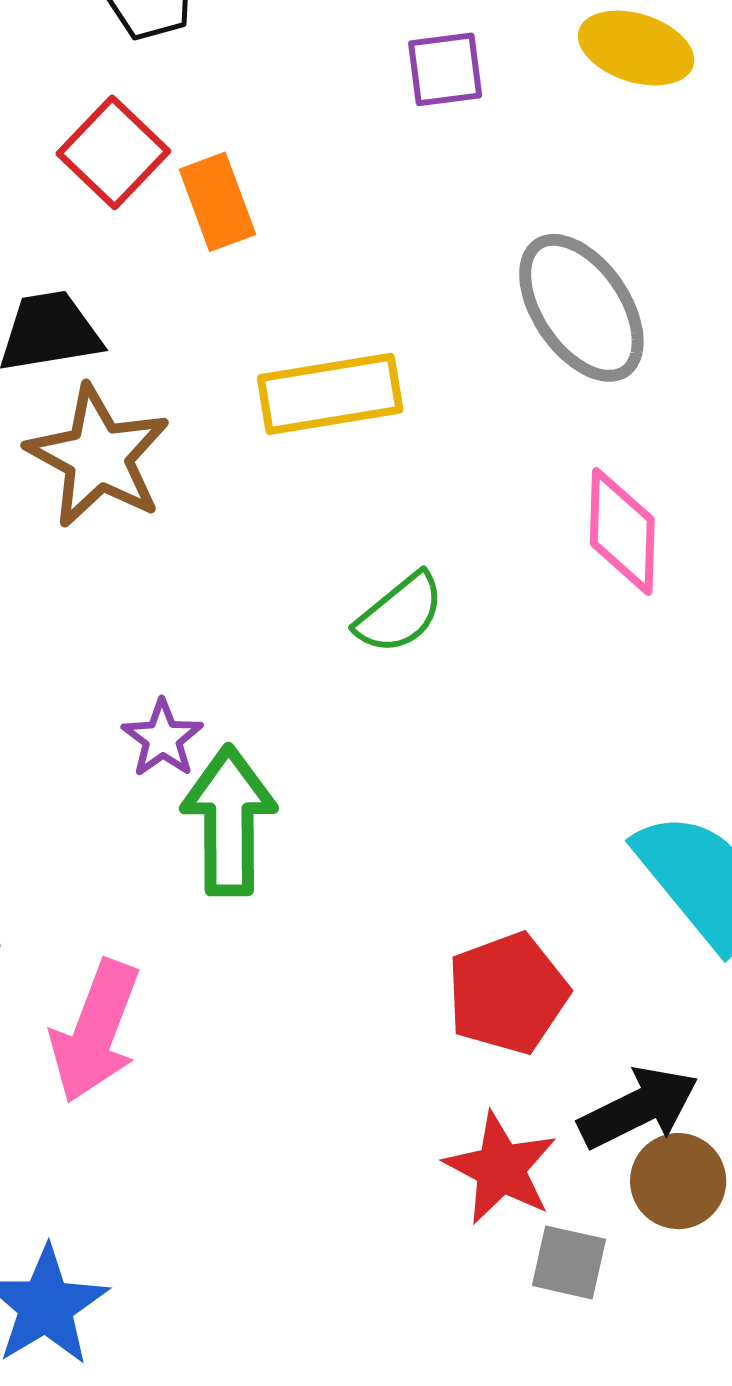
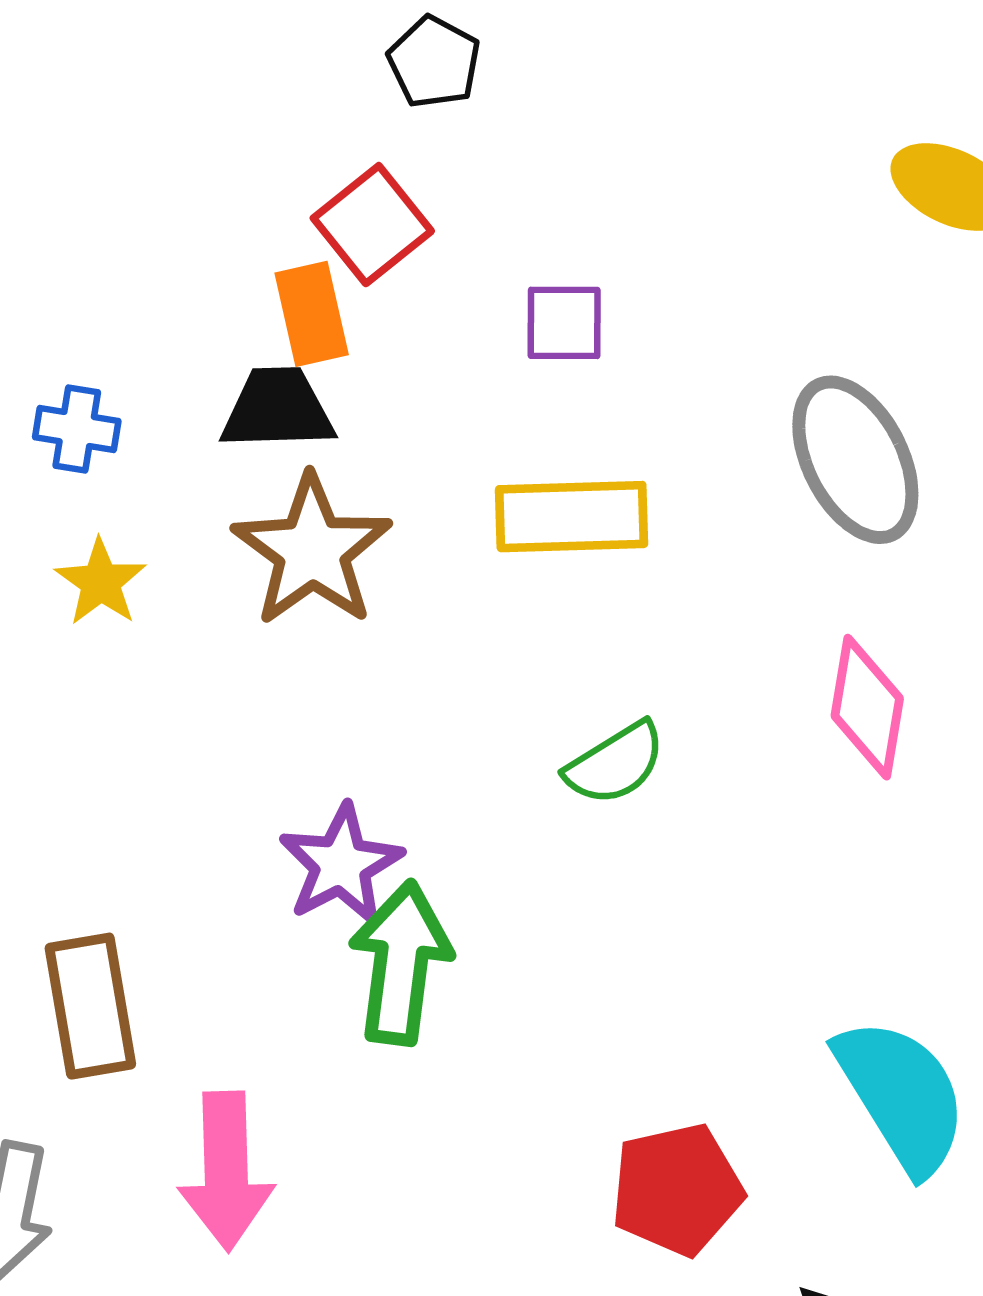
purple square: (445, 69) -> (564, 323), moved
orange rectangle: (217, 202) -> (312, 314), moved
purple star: (163, 738) -> (341, 864), size x1.4
pink arrow: (95, 1031) -> (226, 1171), turned -30

